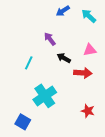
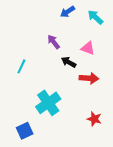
pink triangle: (90, 50) -> (88, 48), moved, turned 32
cyan line: (29, 63) -> (21, 66), moved
blue square: (23, 122) -> (25, 131), turned 35

